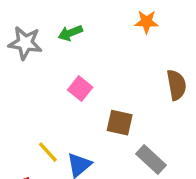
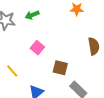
yellow line: (48, 152) -> (12, 71), moved

